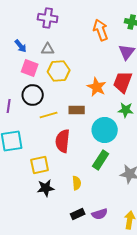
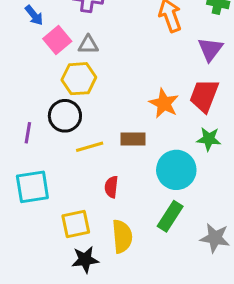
blue arrow: (21, 46) -> (34, 15), moved
pink square: (30, 68) -> (57, 40), moved, turned 30
yellow hexagon: (59, 71) -> (79, 79), moved
red semicircle: (63, 141) -> (111, 187), size x0.6
yellow semicircle: (77, 183) -> (122, 236), moved, size x1.5

